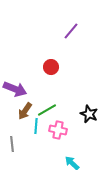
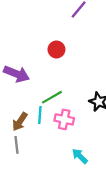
brown arrow: (25, 111) -> (20, 122), moved
gray line: (12, 144) -> (16, 145), moved

